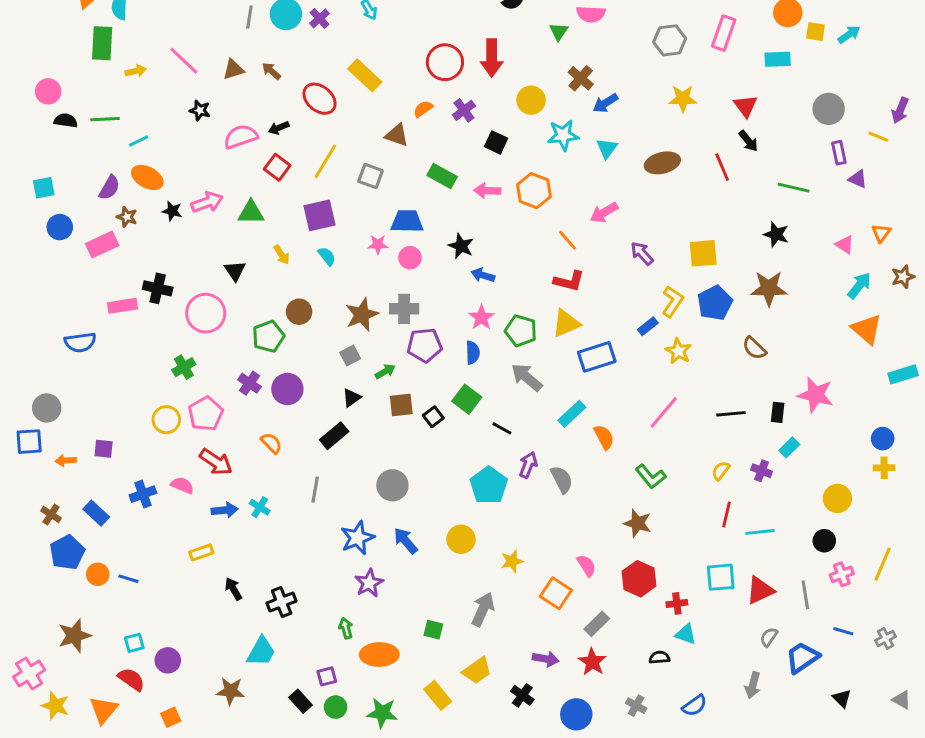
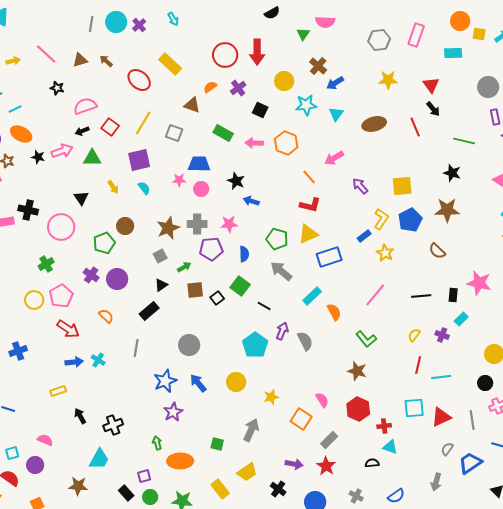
black arrow: (279, 128) -> (82, 131), moved
pink star: (481, 318) -> (229, 224), moved, turned 30
pink semicircle: (182, 485) -> (45, 440), moved

